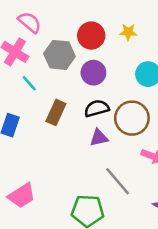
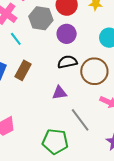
brown rectangle: (56, 112) -> (23, 70), moved
purple triangle: (99, 138) -> (59, 93), moved

